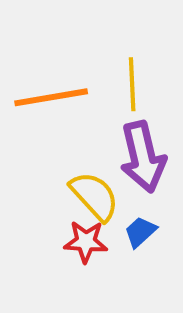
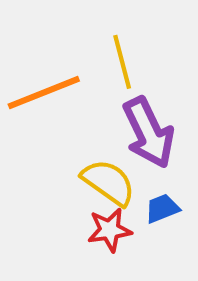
blue trapezoid: (140, 232) -> (162, 208), turned 33

